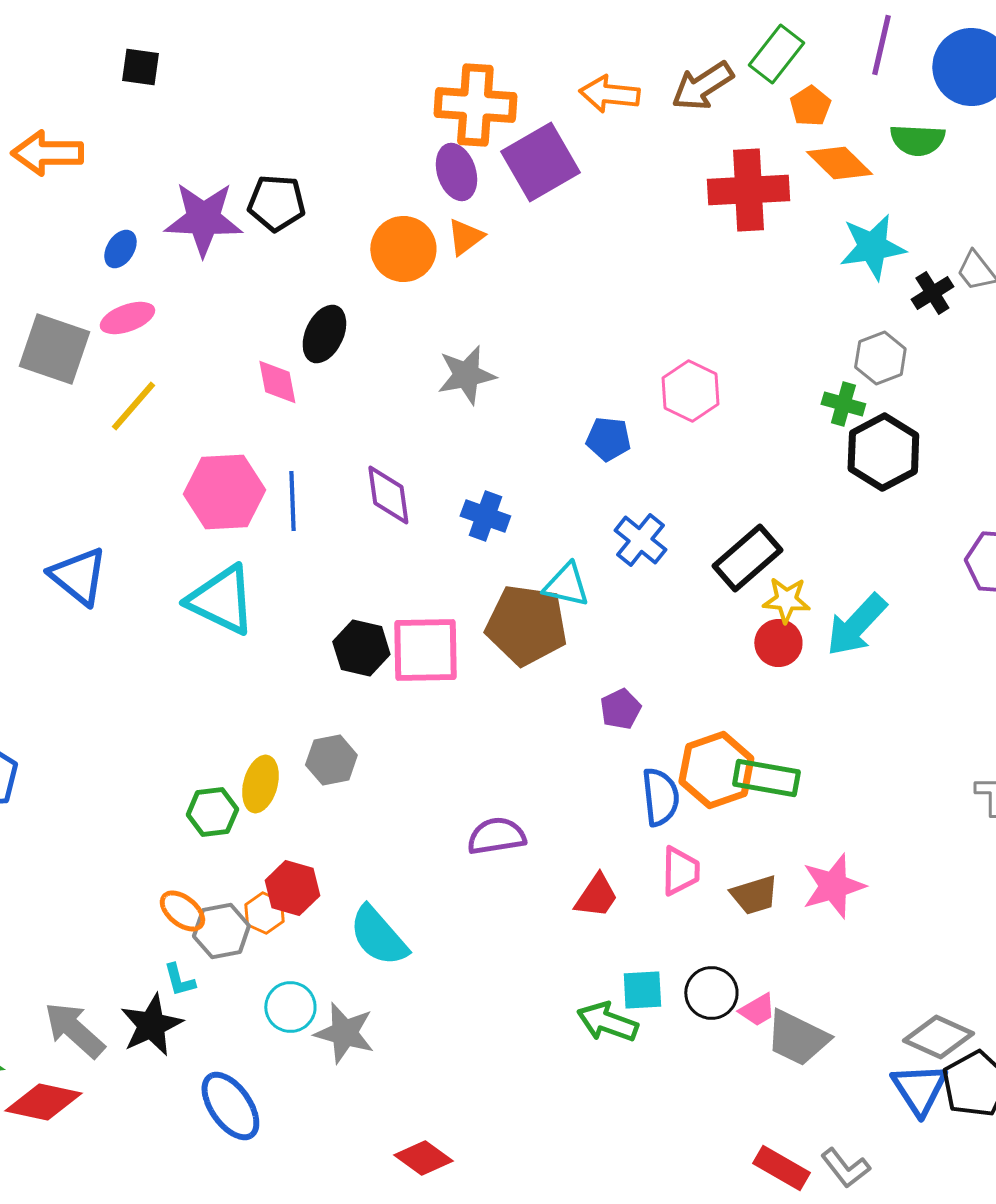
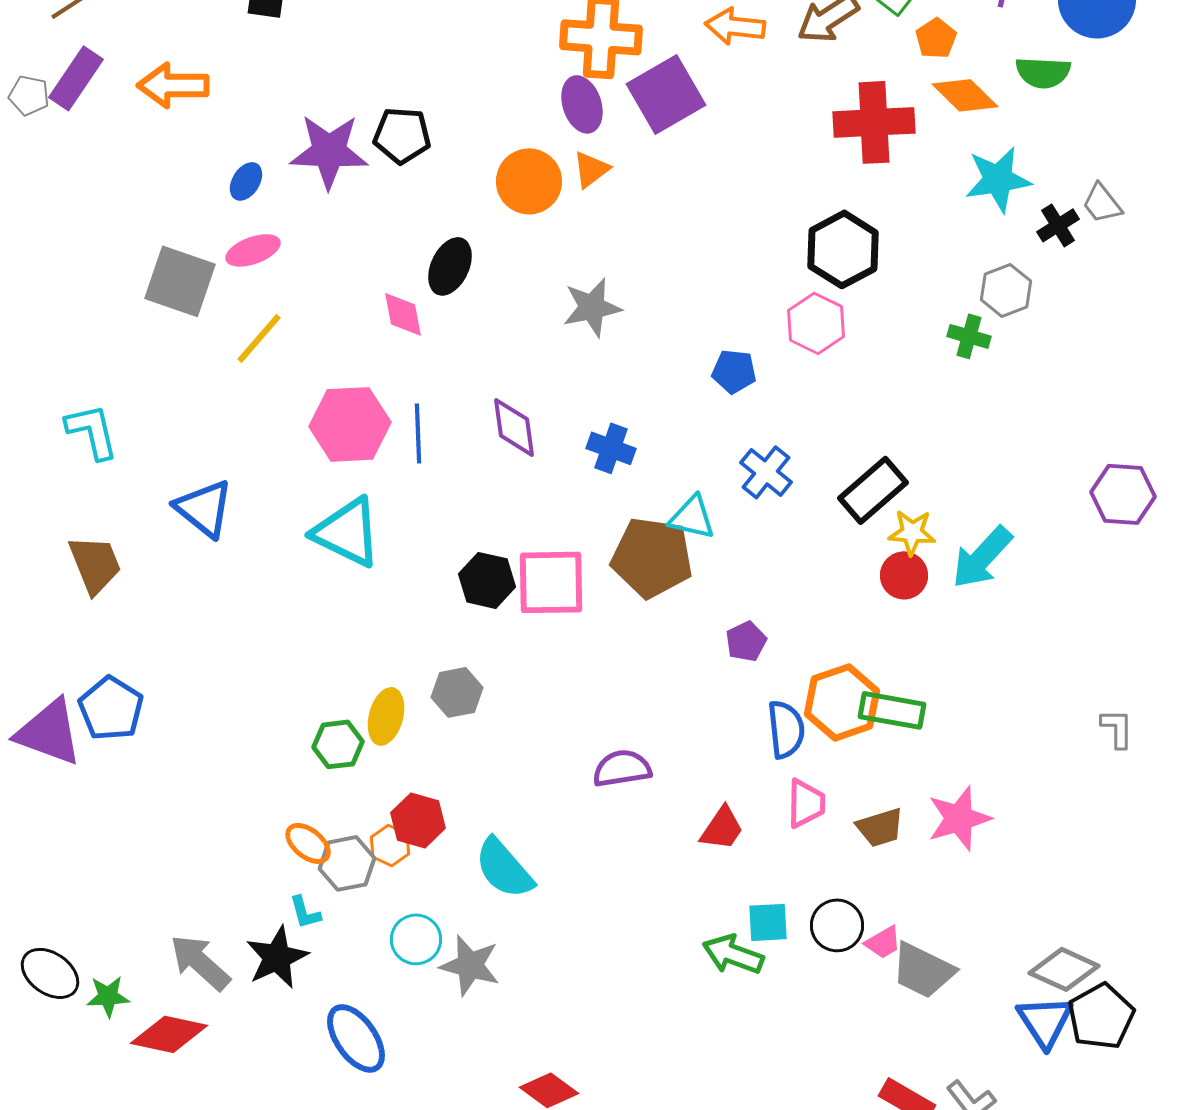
black hexagon: (883, 452) -> (843, 249), moved

